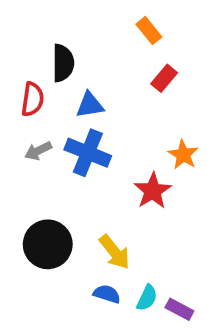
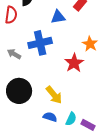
blue triangle: (90, 105) -> (58, 17), moved
gray arrow: (38, 151) -> (14, 54), moved, turned 56
blue cross: (88, 153) -> (40, 43), turned -35

